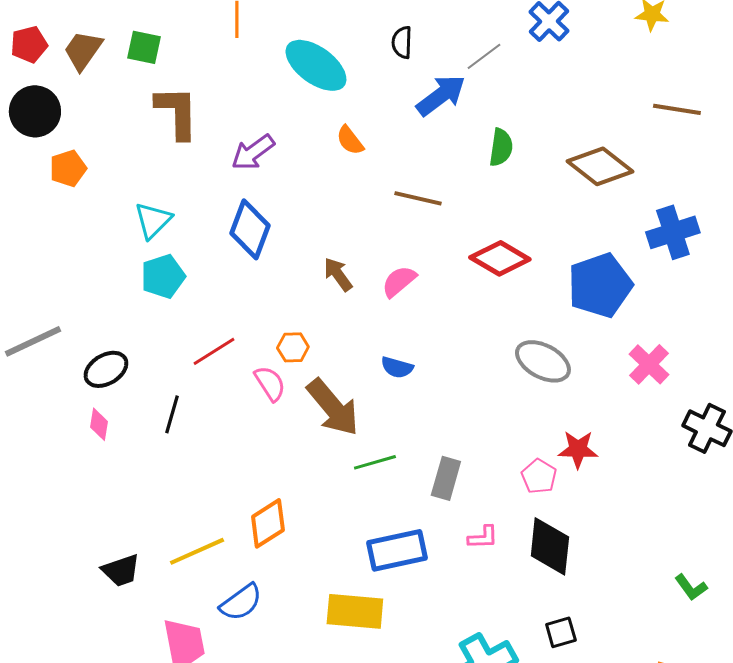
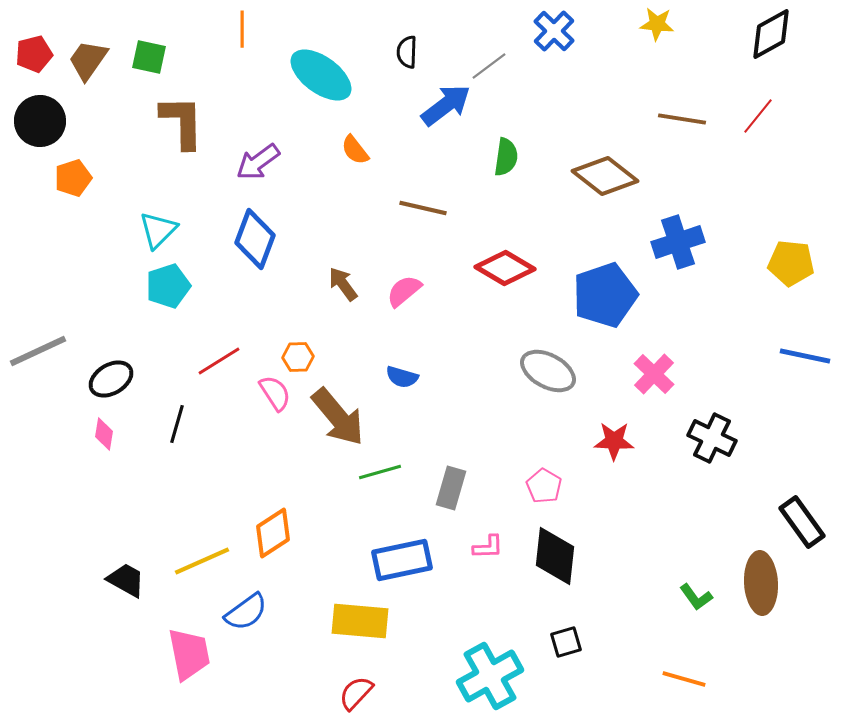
red star: (578, 449) -> (614, 441), moved
black trapezoid: (121, 570) -> (126, 580), turned -132

